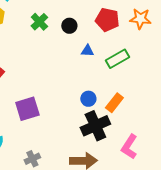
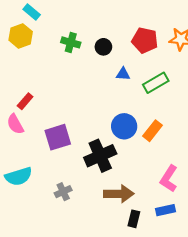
green cross: (39, 22) -> (71, 42), turned -30
blue circle: (88, 99) -> (124, 126), size x1.5
black cross: (95, 126) -> (100, 156), moved

